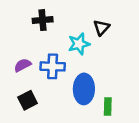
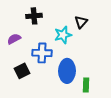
purple semicircle: (23, 65) -> (14, 39), moved
black square: (28, 100) -> (22, 71), moved

